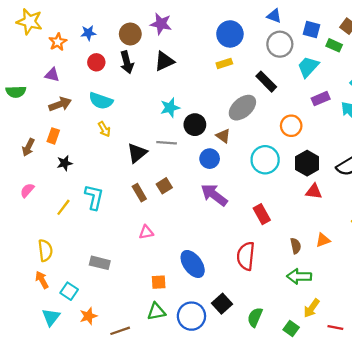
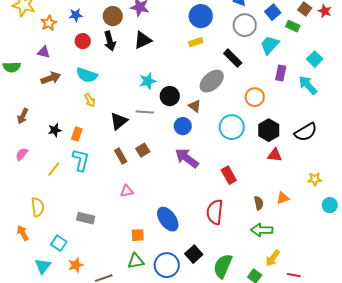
blue square: (312, 29) -> (273, 12), turned 35
purple rectangle: (321, 99) -> (281, 73), turned -56
orange rectangle: (53, 136) -> (77, 134), moved
orange arrow: (42, 280) -> (23, 233), moved
green semicircle: (255, 317) -> (223, 266), size x1.4

